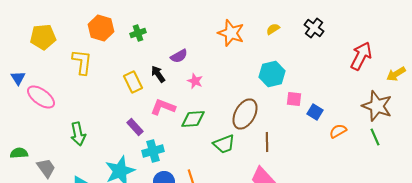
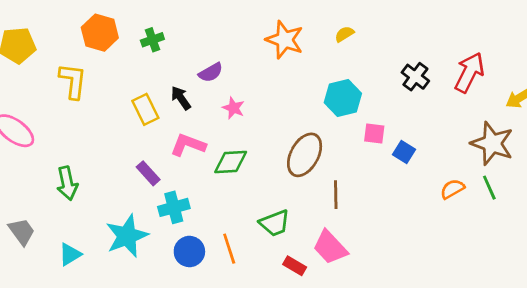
black cross: (314, 28) -> (415, 77), moved
orange semicircle: (338, 131) -> (452, 189), moved
green trapezoid: (224, 144) -> (275, 223), moved

